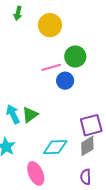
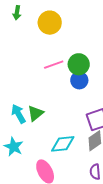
green circle: (75, 56) -> (79, 64), moved
blue circle: (65, 81) -> (79, 80), moved

